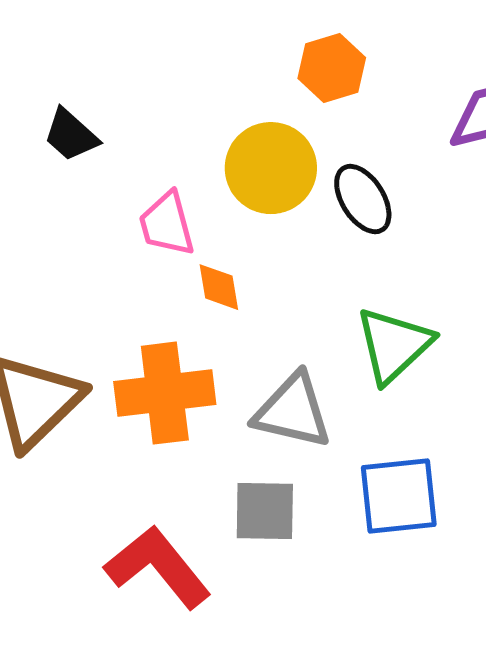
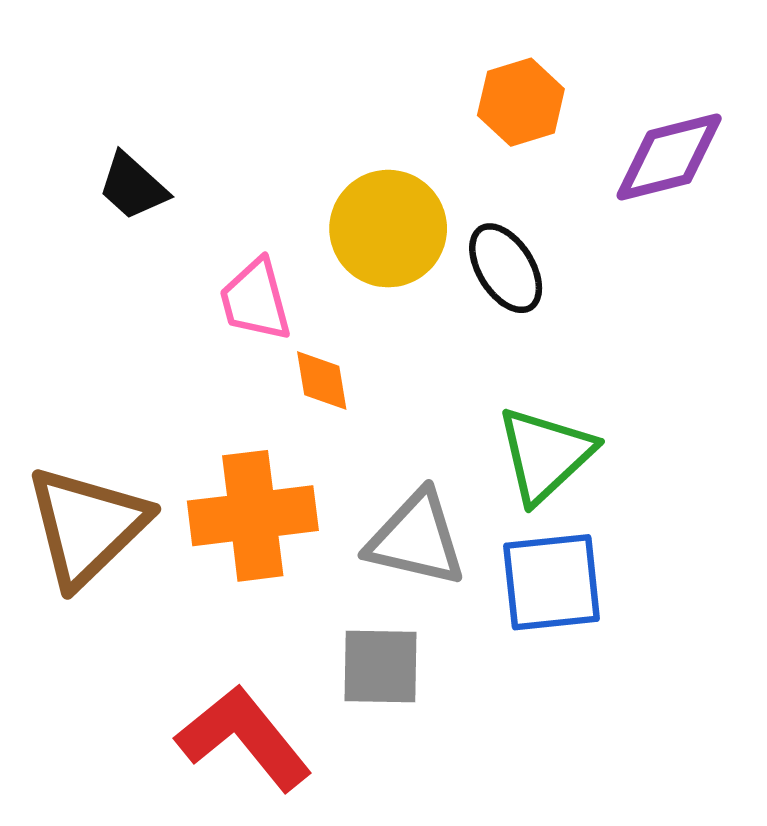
orange hexagon: (332, 68) -> (521, 102), moved
blue square: (399, 496) -> (552, 582), moved

